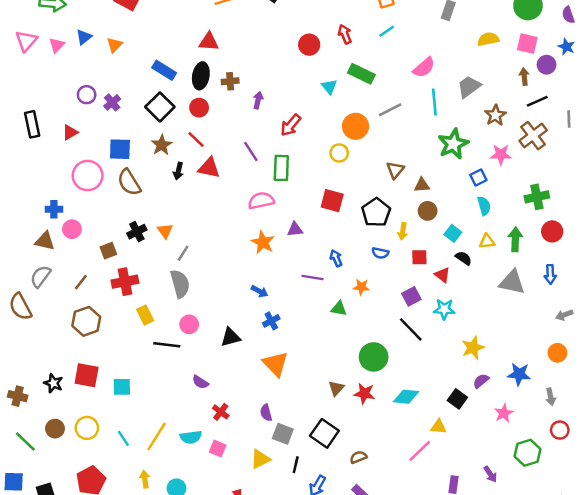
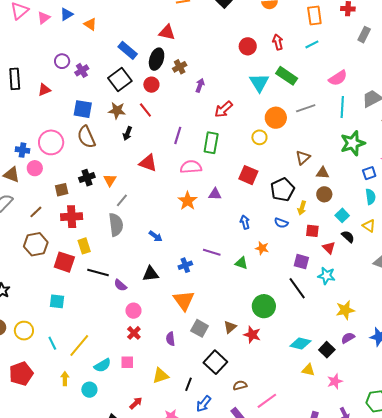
orange triangle: (114, 45) -> (90, 24), turned -48
brown cross: (230, 81) -> (180, 67), turned -32
cyan triangle: (329, 87) -> (259, 83), size x1.5
brown star: (162, 145) -> (117, 110), turned 30
purple line: (251, 151) -> (178, 135), moved, turned 42
red triangle: (209, 168) -> (148, 163), moved
pink circle: (88, 176) -> (51, 142), moved
yellow triangle: (487, 241) -> (369, 226), turned 32
purple line: (312, 277) -> (212, 252), moved
blue arrow: (260, 291) -> (156, 236), moved
purple square: (411, 296) -> (301, 262), turned 35
pink circle: (189, 324) -> (133, 311), moved
red square: (87, 375) -> (64, 262), moved
purple semicircle: (200, 382) -> (120, 285), moved
cyan diamond: (406, 397) -> (300, 343), moved
pink star: (504, 413) -> (335, 381), moved
gray square: (283, 434) -> (200, 328), moved
cyan semicircle: (191, 437) -> (102, 365), moved, turned -30
pink square: (218, 449) -> (127, 362), turned -32
pink line: (420, 451) -> (267, 401), moved

